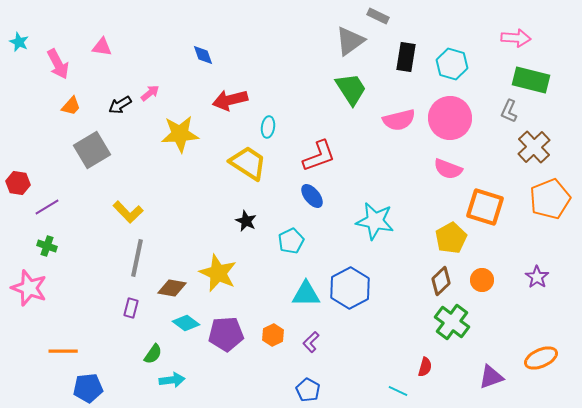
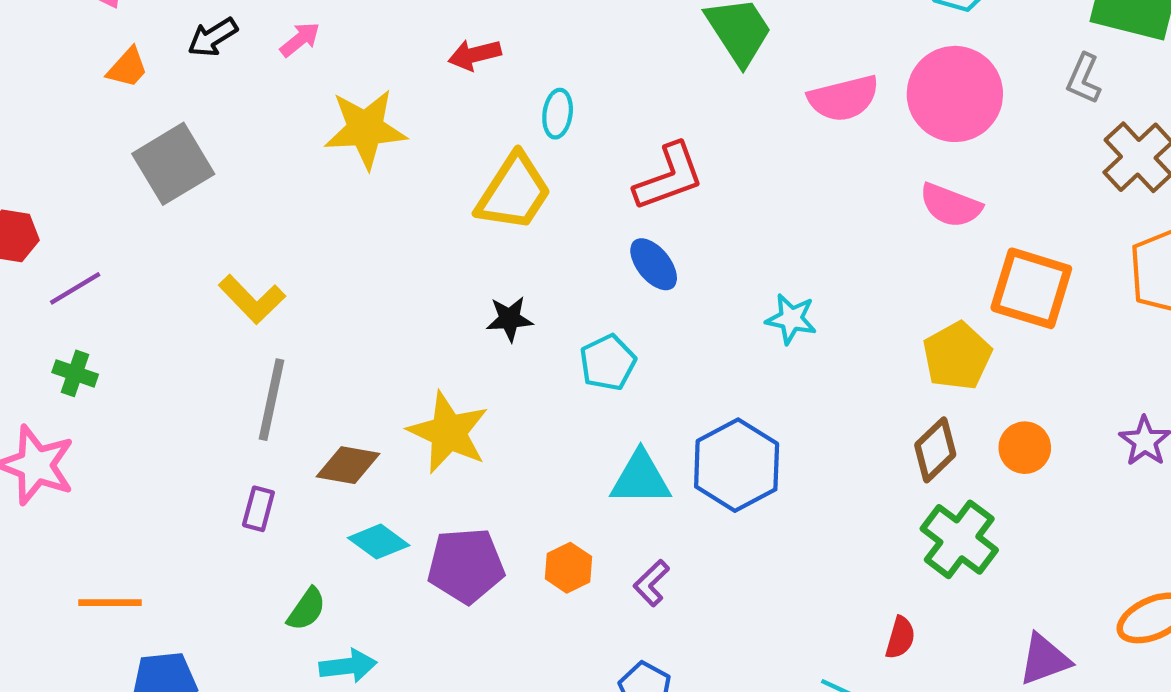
red arrow: (230, 100) -> (475, 55), size x0.7
black arrow: (120, 105) -> (213, 37), moved
yellow trapezoid: (248, 163) -> (514, 192), turned 90
black star: (246, 221) -> (510, 319), turned -30
cyan star: (375, 221) -> (791, 319), size x0.6

